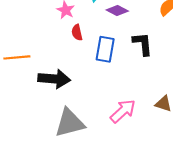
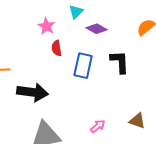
pink arrow: (123, 111) -> (98, 126), size x0.6

